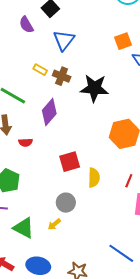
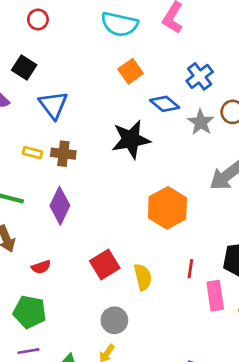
orange square: (123, 41) -> (131, 71), moved
black star: (94, 88) -> (131, 139), moved
red semicircle: (26, 142) -> (41, 267), moved

